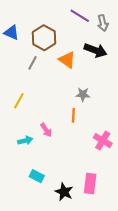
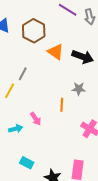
black arrow: (95, 50) -> (83, 57), moved
gray line: (33, 63) -> (23, 74), moved
gray star: (83, 94) -> (79, 89), moved

